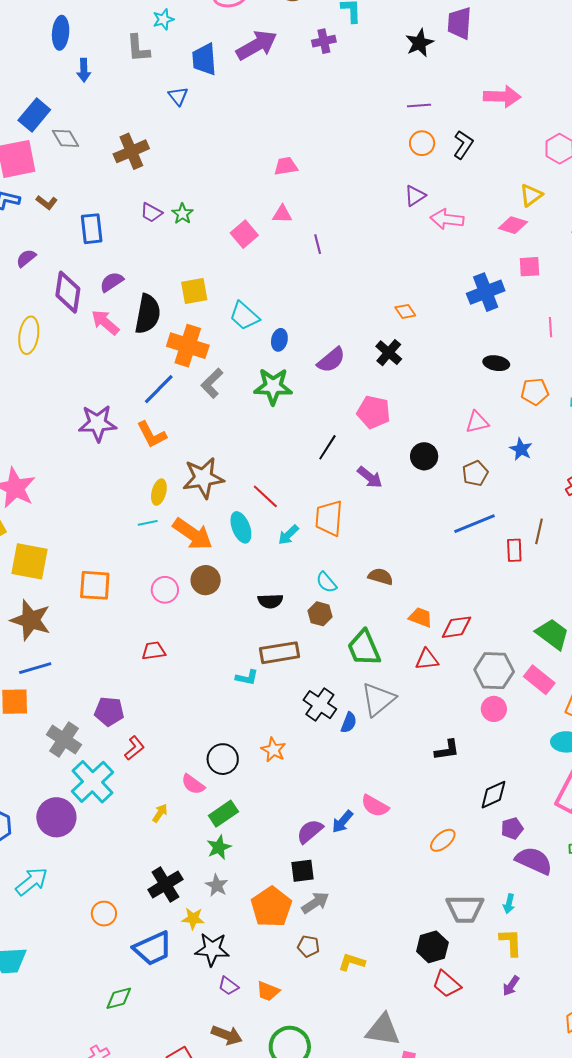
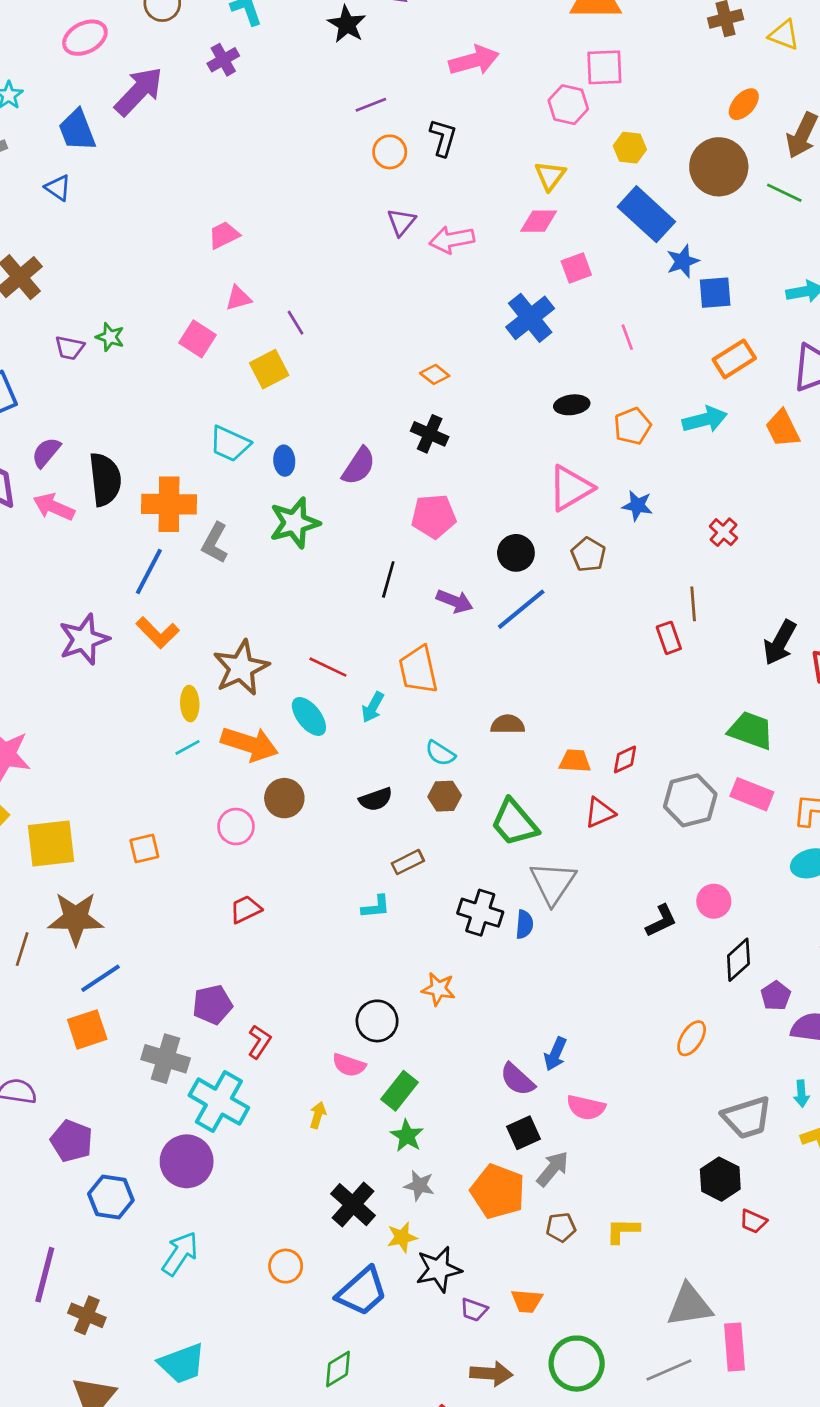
yellow square: (194, 291) -> (269, 369), moved
pink triangle: (477, 422) -> (571, 488), size x1.5
blue line: (475, 524) -> (521, 609), moved
orange square: (95, 585) -> (144, 849), size x0.7
red diamond: (457, 627) -> (625, 759), size x0.7
brown rectangle: (279, 653) -> (408, 862), size x0.6
pink circle: (494, 709) -> (714, 901), moved
pink semicircle: (375, 806) -> (586, 1107), moved
purple semicircle: (310, 831) -> (517, 1079), turned -80
red trapezoid: (447, 984) -> (753, 1221), size x0.7

